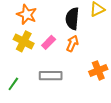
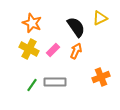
black semicircle: (72, 19) -> (76, 27), turned 140
green line: (13, 84) -> (32, 85), moved

